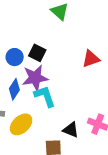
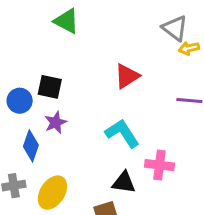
purple star: (35, 78) -> (56, 122), size x0.6
cyan L-shape: (45, 96) -> (122, 133), moved

